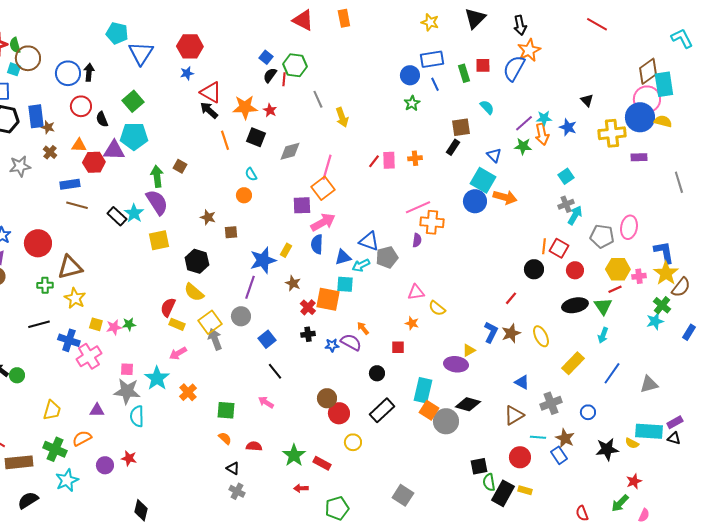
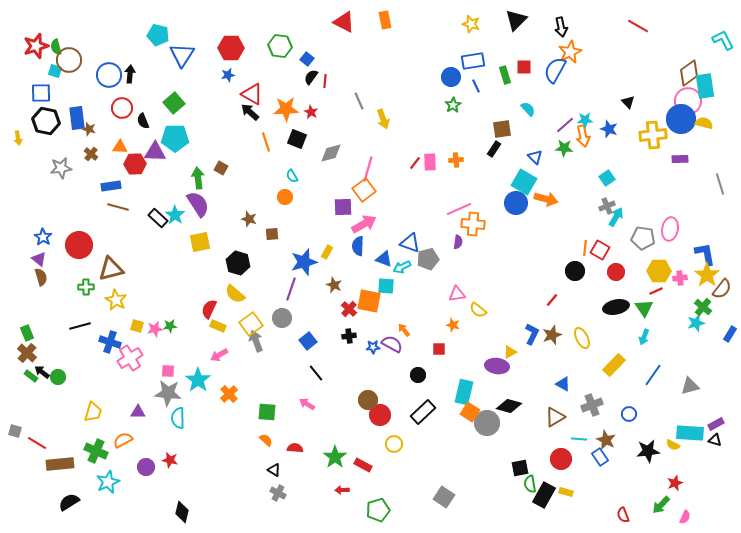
green hexagon: (295, 65) -> (280, 46), moved
blue triangle: (343, 257) -> (384, 259), turned 36

